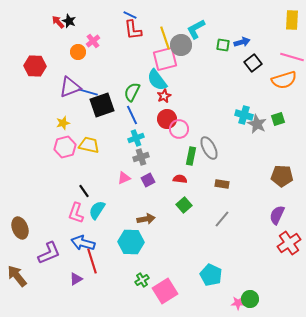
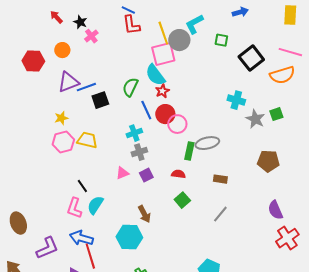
black star: (69, 21) -> (80, 22), moved
blue arrow: (242, 42) -> (240, 12), moved
orange circle: (78, 52) -> (62, 50), moved
black square: (253, 63) -> (251, 58), size x1.4
blue line: (88, 92) -> (86, 87), turned -36
black square: (102, 105) -> (100, 100), size x0.7
blue line: (132, 115) -> (146, 110), moved
cyan cross: (244, 115) -> (236, 100), moved
gray ellipse: (209, 148) -> (207, 143), turned -75
brown pentagon: (282, 176) -> (268, 161), moved
purple semicircle: (277, 215) -> (275, 210), turned -48
brown arrow: (146, 219) -> (144, 214), turned 72

